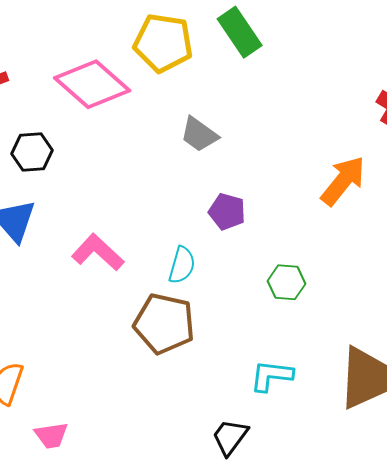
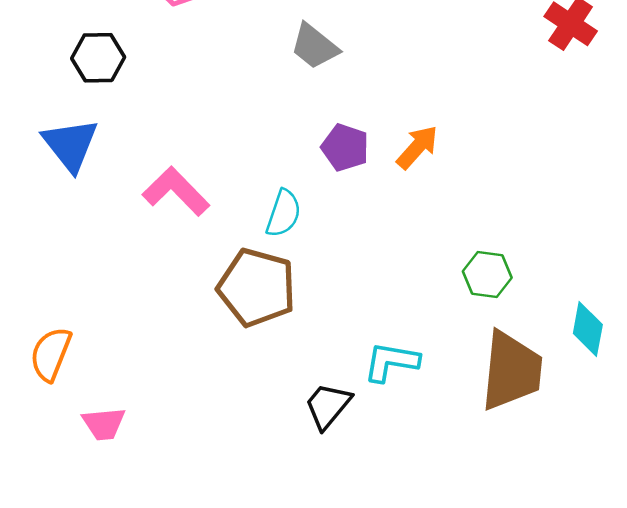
orange arrow: (343, 181) -> (417, 147), moved, size x0.7
green hexagon: (287, 282) -> (487, 275), moved
black trapezoid: (230, 437) -> (328, 406), moved

